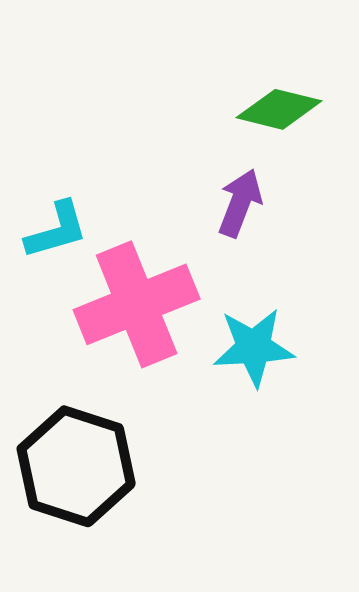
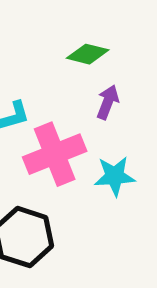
green diamond: (279, 109) -> (88, 54), moved

